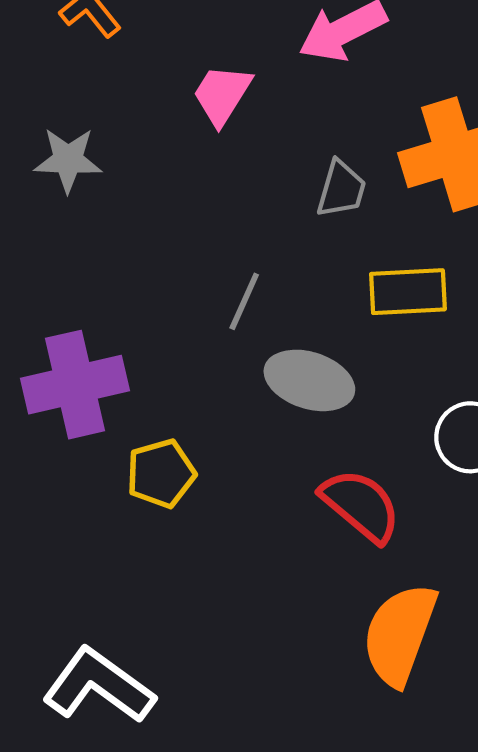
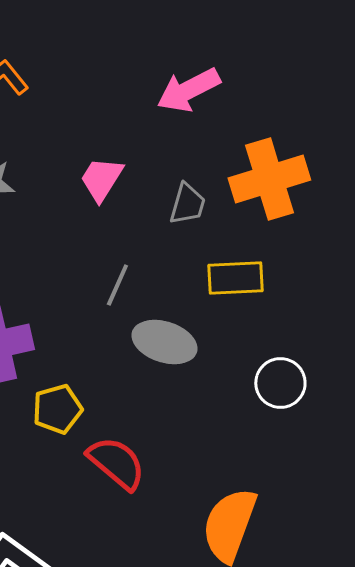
pink trapezoid: (222, 95) -> (101, 179), moved
red semicircle: (361, 505) -> (116, 463), moved

